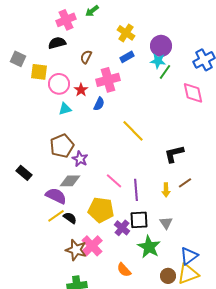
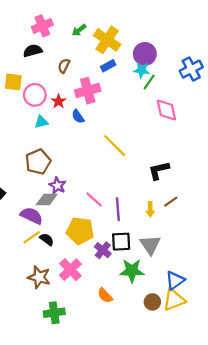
green arrow: (92, 11) -> (79, 30), moved
yellow cross: (126, 33) -> (107, 40), size x1.4
pink diamond: (193, 93) -> (166, 110), moved
blue semicircle: (99, 104) -> (78, 116), turned 120
purple star: (80, 159) -> (57, 185), moved
gray triangle: (166, 223) -> (150, 245), size x1.5
green star: (149, 247) -> (132, 271), turned -30
brown star: (76, 250) -> (39, 277), moved

